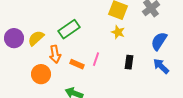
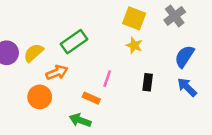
orange arrow: (55, 54) -> (57, 72), turned -102
orange rectangle: (77, 64) -> (91, 98), moved

